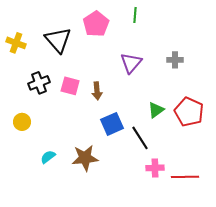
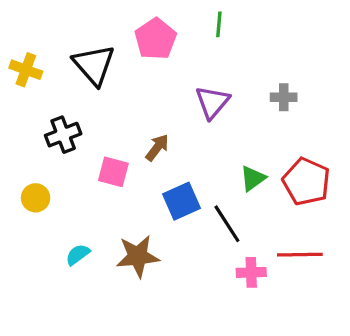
pink square: (70, 86) -> (113, 172), moved
brown arrow: (97, 91) -> (157, 148), turned -138
red line: (185, 177) -> (300, 255), moved

